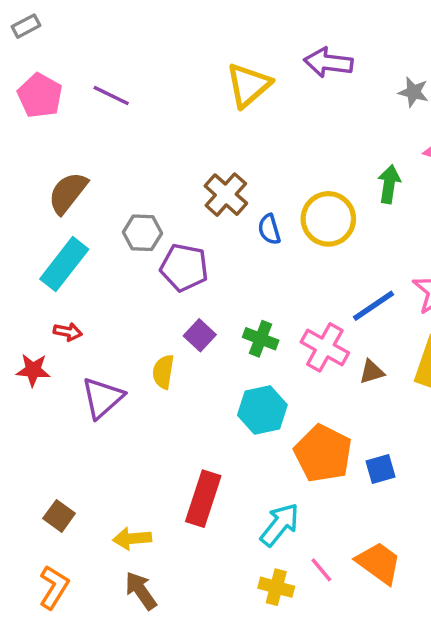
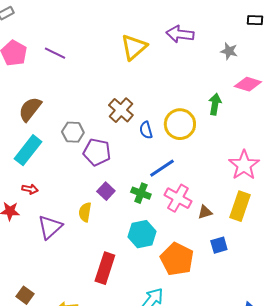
blue line: (373, 306) -> (162, 168), moved
blue square: (380, 469) -> (219, 245), moved
red rectangle: (203, 499) -> (105, 268), moved

